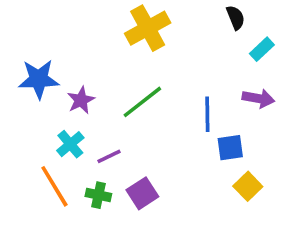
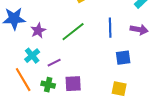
blue line: (207, 114) -> (110, 28), moved
yellow square: (248, 186) -> (119, 89), moved, turned -35
purple square: (142, 193) -> (73, 84), turned 30

